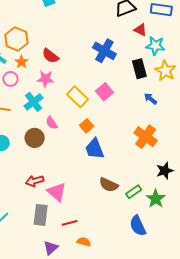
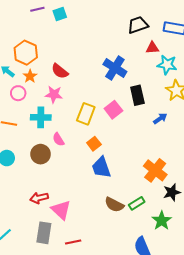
red triangle: (140, 30) -> (152, 48), turned -32
black rectangle: (139, 69) -> (137, 95), moved
yellow rectangle: (77, 97) -> (86, 114), turned 65
blue arrow: (150, 99) -> (160, 119), turned 104
cyan cross: (34, 102) -> (41, 117), turned 36
orange cross: (146, 137) -> (155, 170), moved
green rectangle: (134, 192) -> (137, 203), moved

